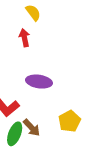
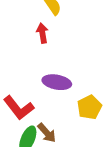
yellow pentagon: (69, 121) -> (89, 107), moved

